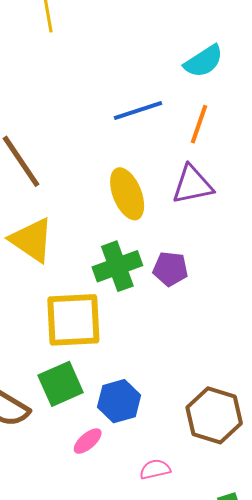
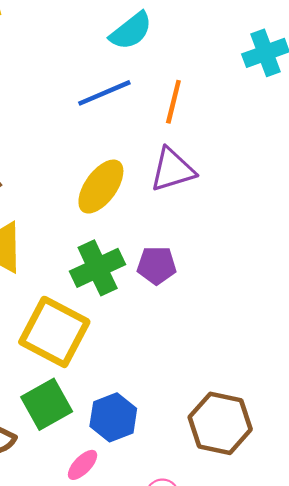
cyan semicircle: (204, 61) -> (131, 31), moved
yellow ellipse: (127, 194) -> (101, 187), turned 63
yellow square: (73, 320) -> (54, 332), turned 36

